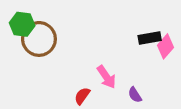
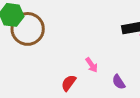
pink arrow: (106, 77) -> (92, 65), size x0.7

